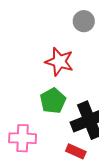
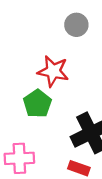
green pentagon: (53, 101) -> (37, 104), moved

